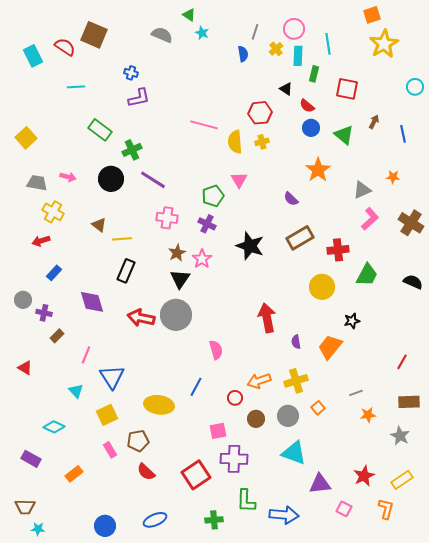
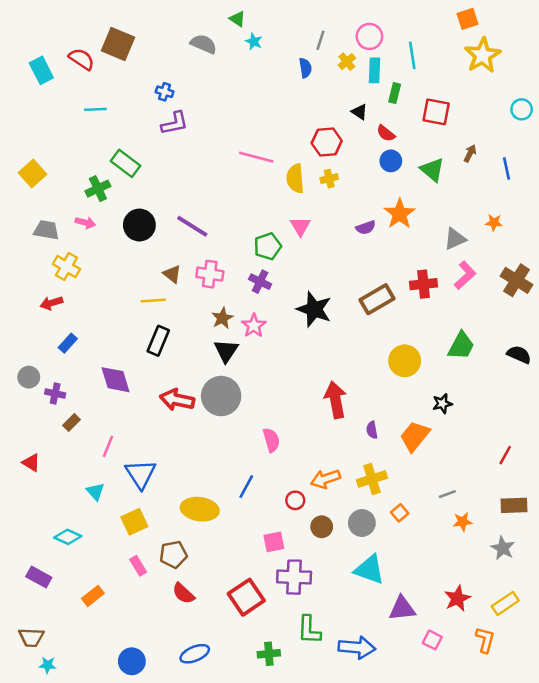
green cross: (132, 150) -> (98, 189), moved
purple semicircle: (291, 199) -> (366, 228), moved, turned -63
brown triangle: (99, 225) -> (172, 274), moved
red cross: (338, 250) -> (424, 284), moved

